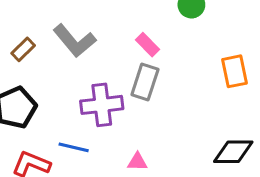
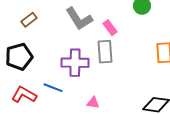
gray L-shape: (74, 41) -> (79, 19), moved
gray rectangle: (145, 82) -> (105, 52), turned -30

